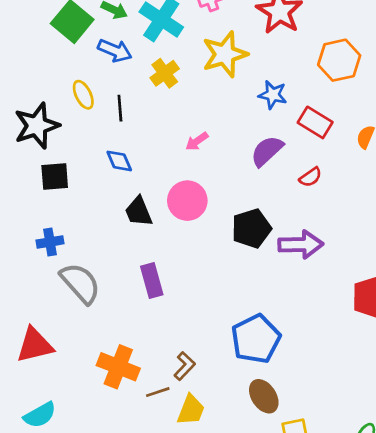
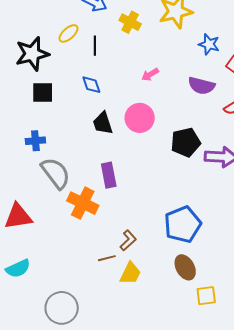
yellow cross: (165, 73) -> (130, 22), turned -30
yellow ellipse: (83, 95) -> (69, 33), turned 70
purple semicircle: (267, 151) -> (202, 86), turned -128
orange cross: (118, 367) -> (83, 203), moved

